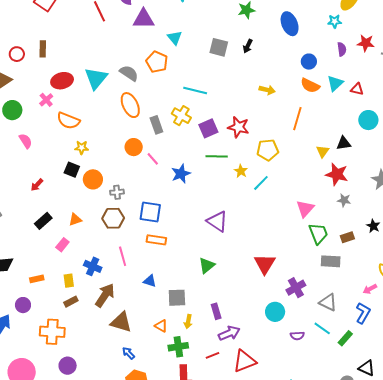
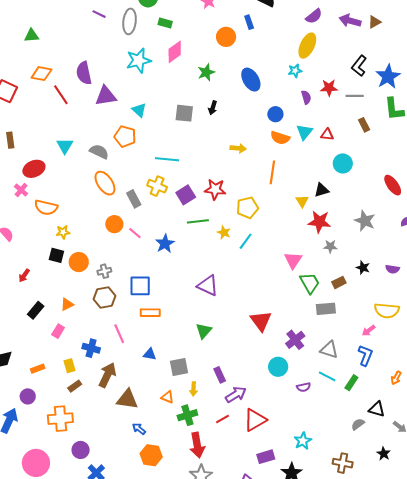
cyan triangle: (96, 78) -> (65, 146), moved, size x0.7

